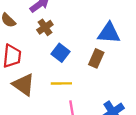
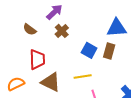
blue square: (61, 53) -> (89, 50), moved

